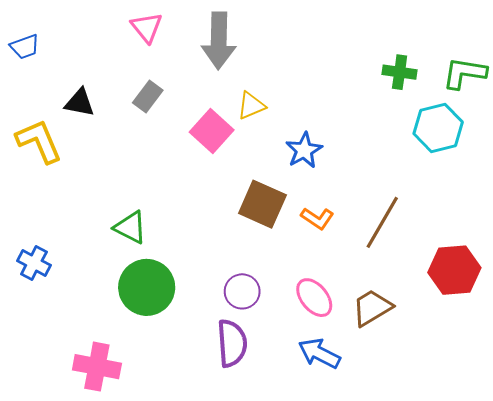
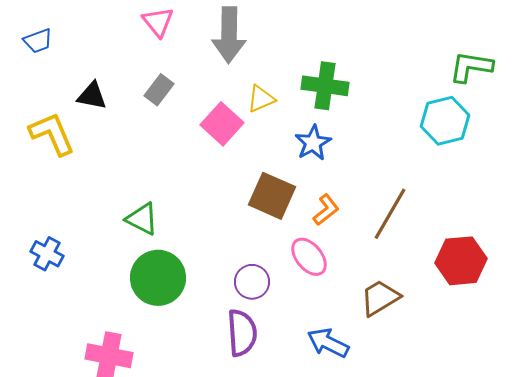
green cross: (400, 72) -> (325, 86), moved, size x1.4
orange L-shape: (317, 218) -> (326, 210), turned -72
pink ellipse: (314, 298) -> (309, 257), moved

